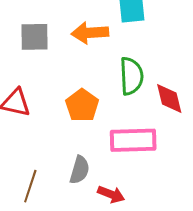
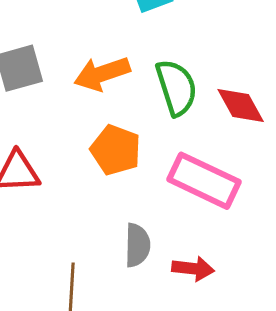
orange arrow: (90, 33) -> (102, 74), moved
pink rectangle: (133, 140) -> (204, 181), turned 42

